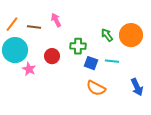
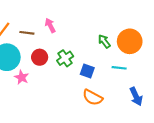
green cross: (78, 46) -> (65, 58), moved, turned -35
red circle: (52, 56) -> (40, 57), moved
cyan line: (112, 61) -> (119, 68), moved

